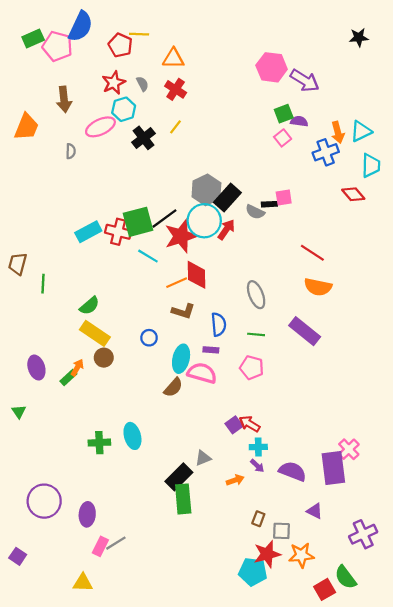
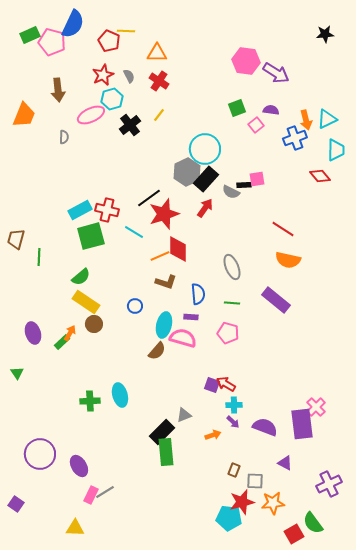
green square: (284, 114) -> (237, 108), moved
cyan circle: (204, 221) -> (205, 149), moved
green square: (138, 222) -> (91, 236), moved
purple square: (234, 425) -> (212, 385), turned -35
purple ellipse: (87, 514) -> (79, 466), turned -35

